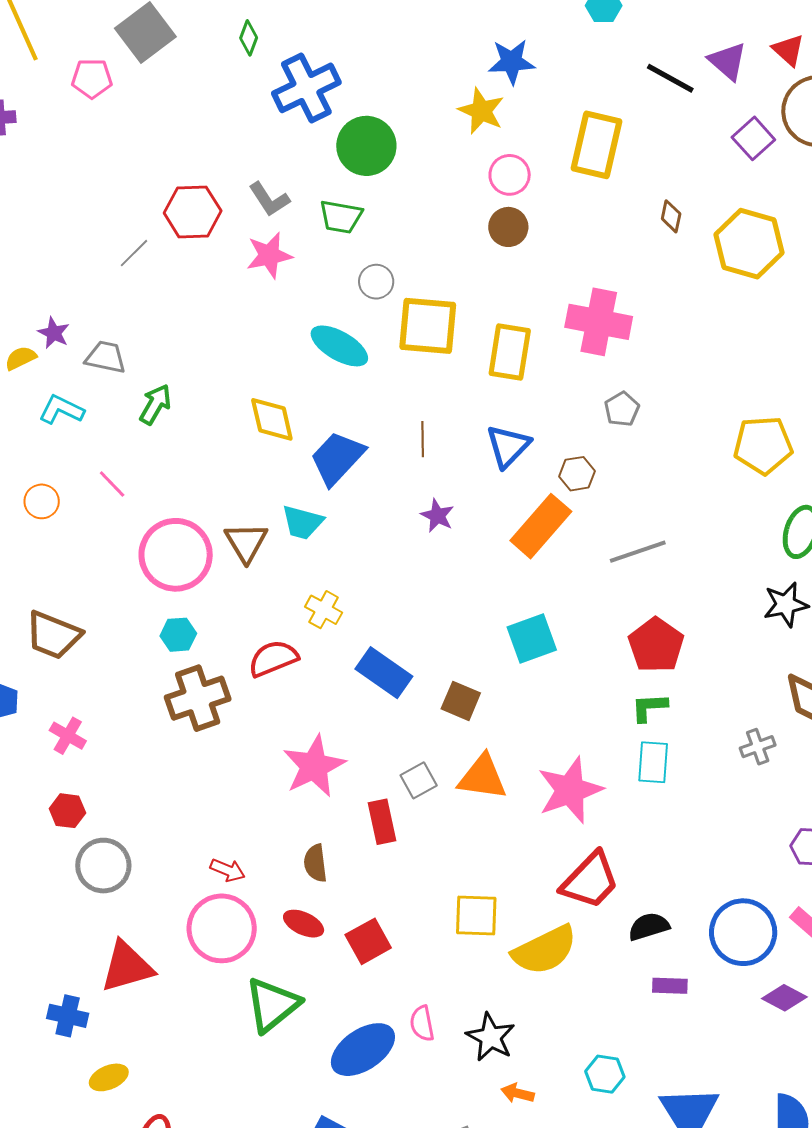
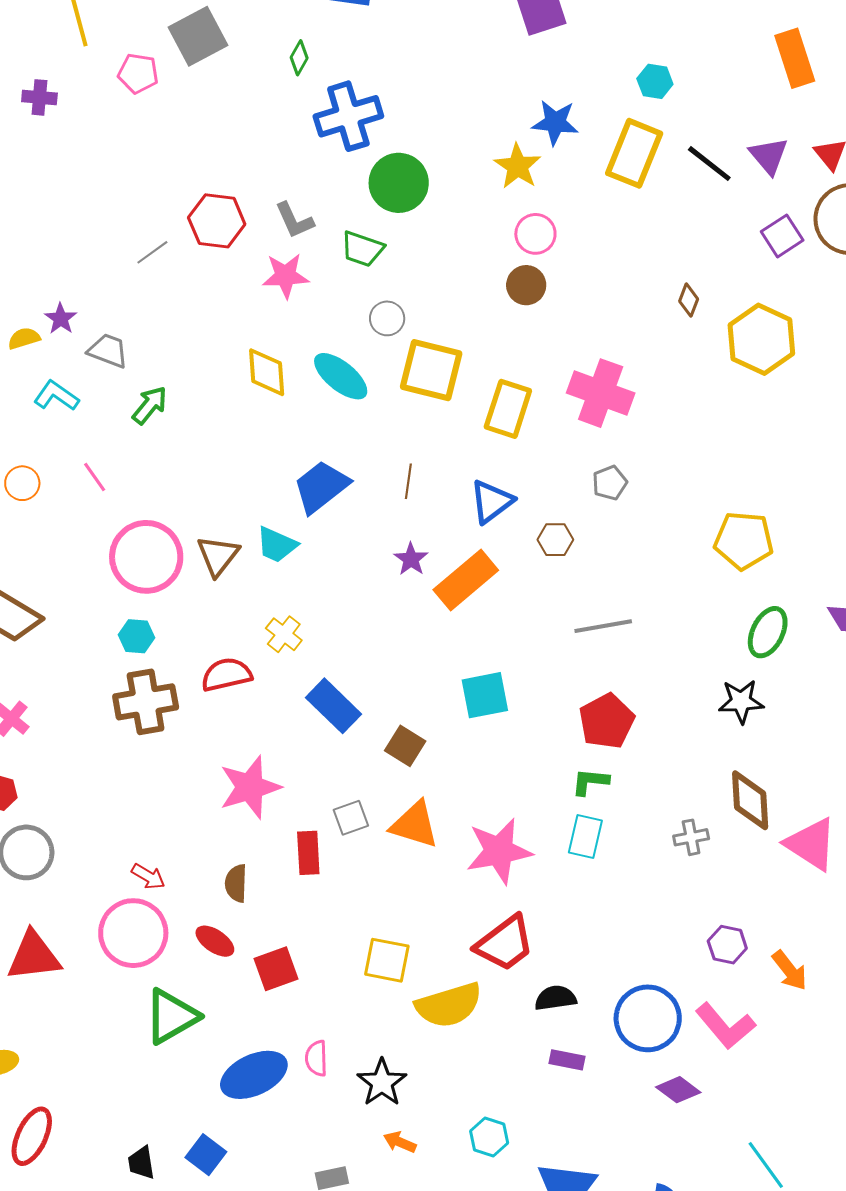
yellow rectangle: (597, 145) -> (634, 153), moved
yellow diamond: (272, 419) -> (267, 372), moved
orange rectangle: (541, 526) -> (466, 580), moved

